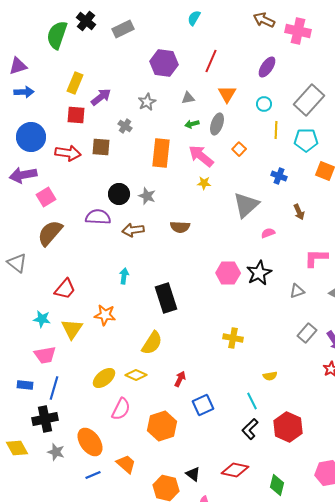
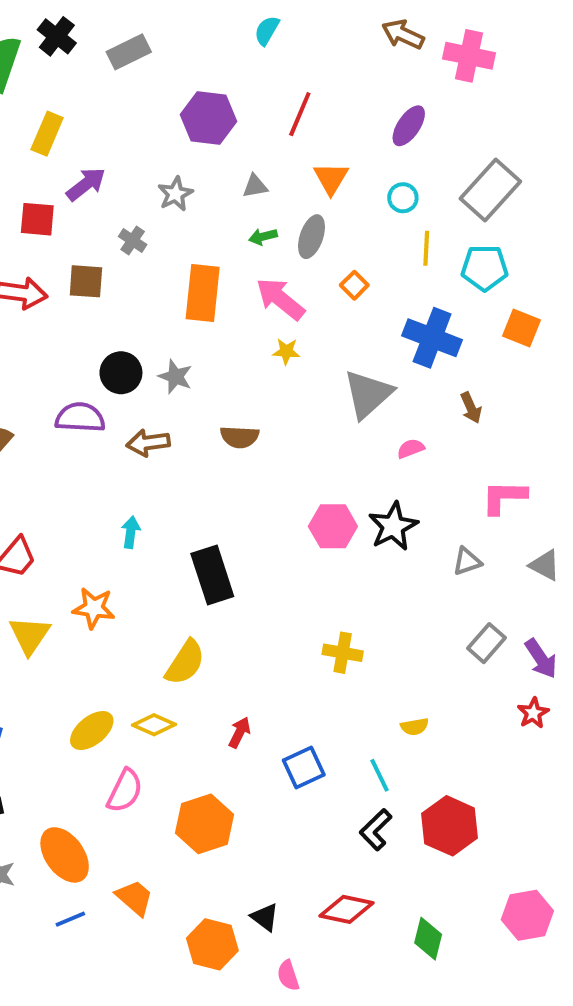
yellow rectangle: (75, 83) -> (47, 134), moved
blue cross: (279, 176) -> (432, 338), size x1.8
blue square: (203, 405) -> (304, 767), moved

